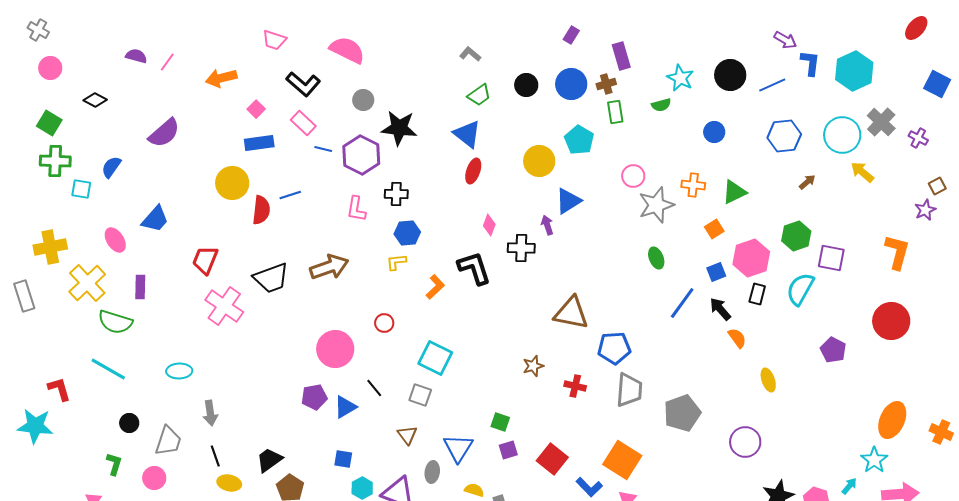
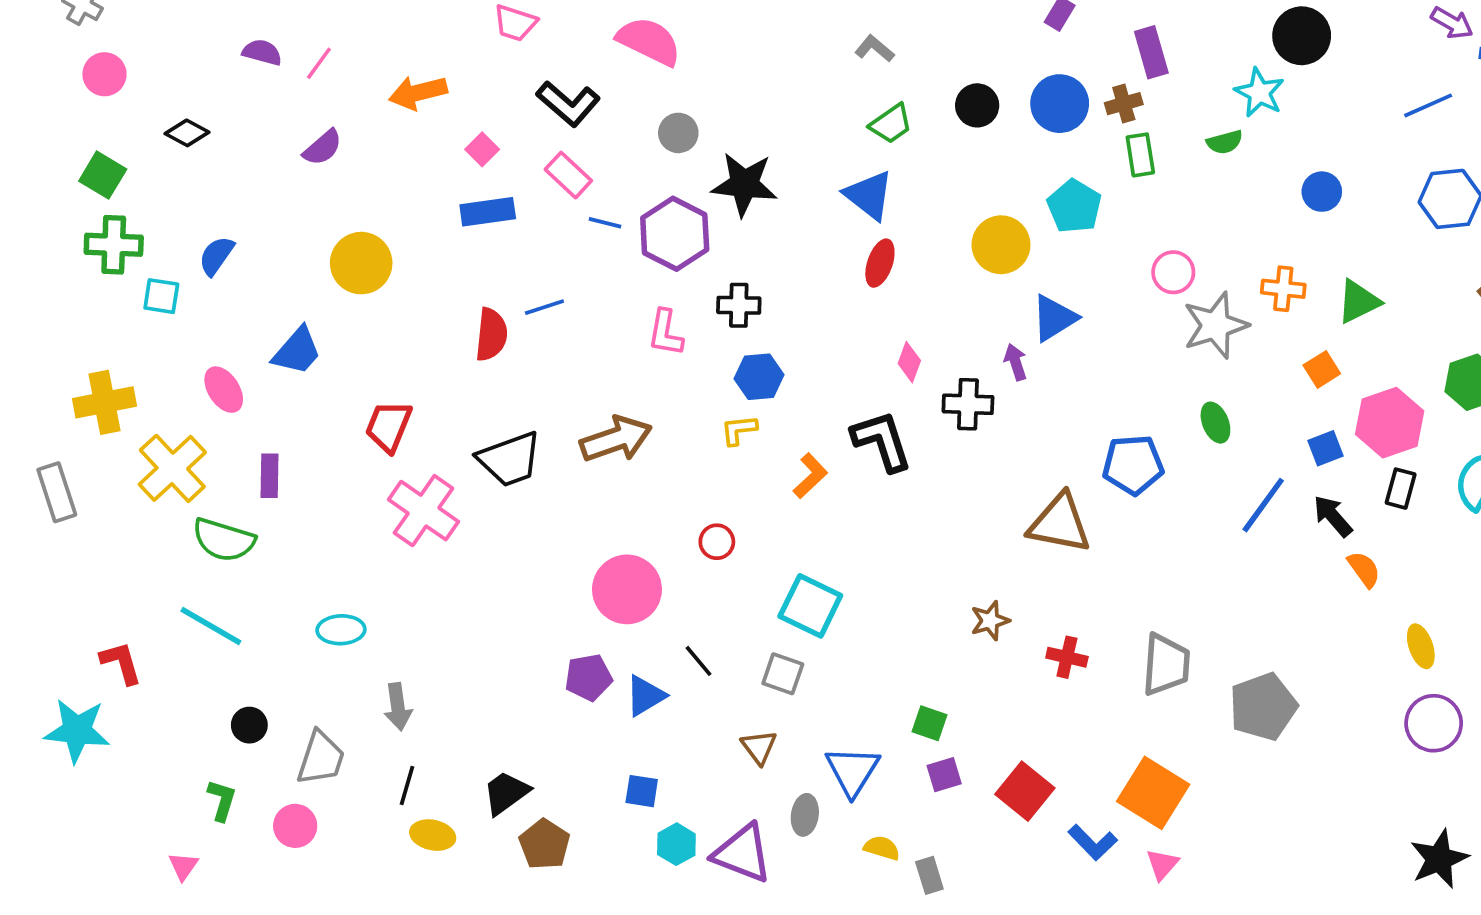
black circle: (730, 75) -> (1302, 36), moved
purple semicircle: (164, 133) -> (323, 148), moved, size x0.7
yellow circle: (232, 183) -> (361, 263), moved
blue pentagon: (614, 348) -> (1133, 465), moved
purple circle: (745, 442) -> (1434, 723), moved
black line: (215, 456) -> (407, 786), turned 35

